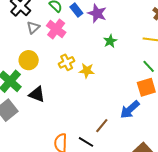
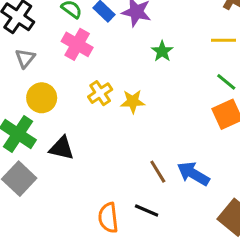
gray triangle: (33, 27) -> (25, 58), moved
blue arrow: (130, 110) -> (193, 174), moved, turned 80
brown line: (102, 126) -> (158, 172), moved, turned -63

